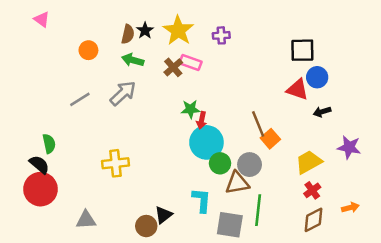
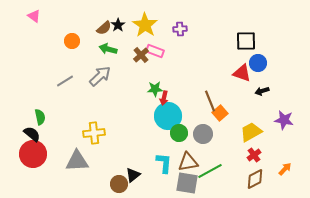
brown semicircle: (128, 34) -> (104, 28), turned 35
brown triangle: (237, 183) -> (188, 162), moved
orange arrow: (350, 208) -> (285, 169), turned -32
green line: (258, 210) -> (210, 171), turned 55
gray triangle: (86, 220) -> (77, 161), moved, size x1.4

